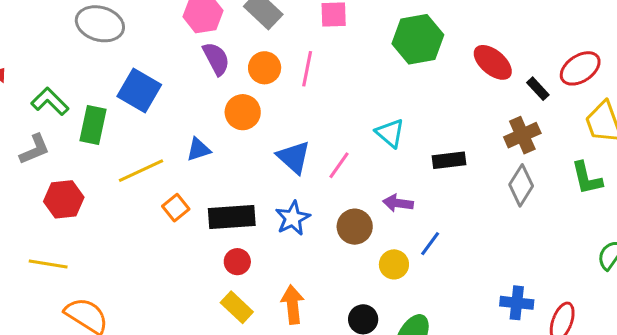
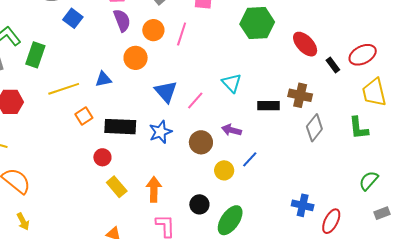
blue square: (139, 90) -> (73, 18), moved, size x0.7
brown cross: (522, 135) -> (300, 95), moved, turned 30
red circle: (237, 262) -> (102, 157), moved

